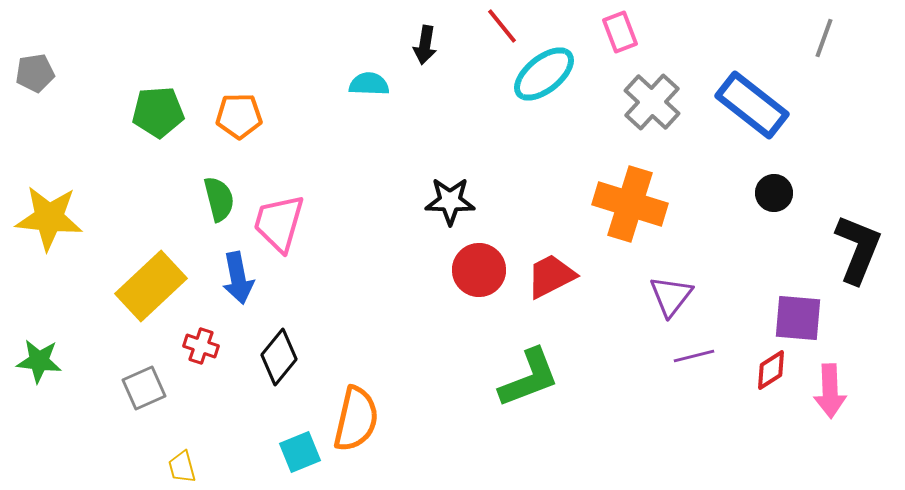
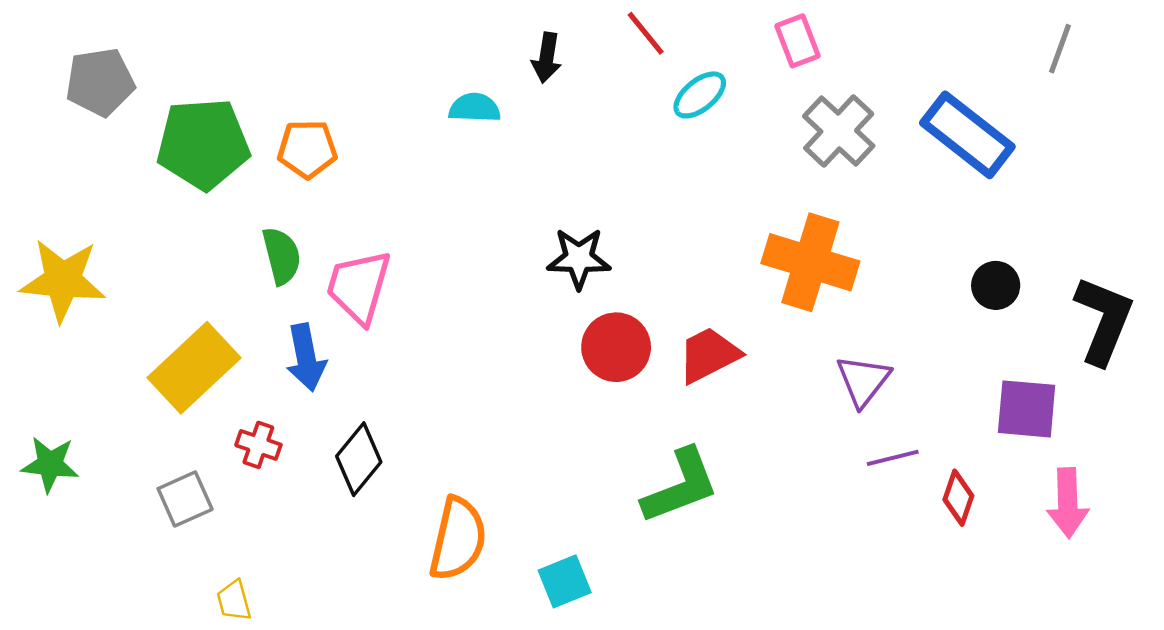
gray pentagon: (35, 73) -> (100, 82), moved, size x1.4
cyan ellipse: (544, 74) -> (700, 95), size x0.7
green pentagon: (158, 112) -> (203, 144), size x1.4
black circle: (774, 193) -> (996, 285), moved
red diamond: (771, 370) -> (958, 498), moved, turned -39
cyan square: (300, 452) -> (565, 581), moved

